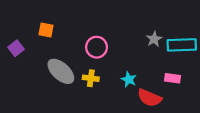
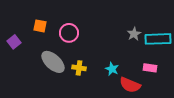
pink circle: (97, 47) -> (69, 33), moved

